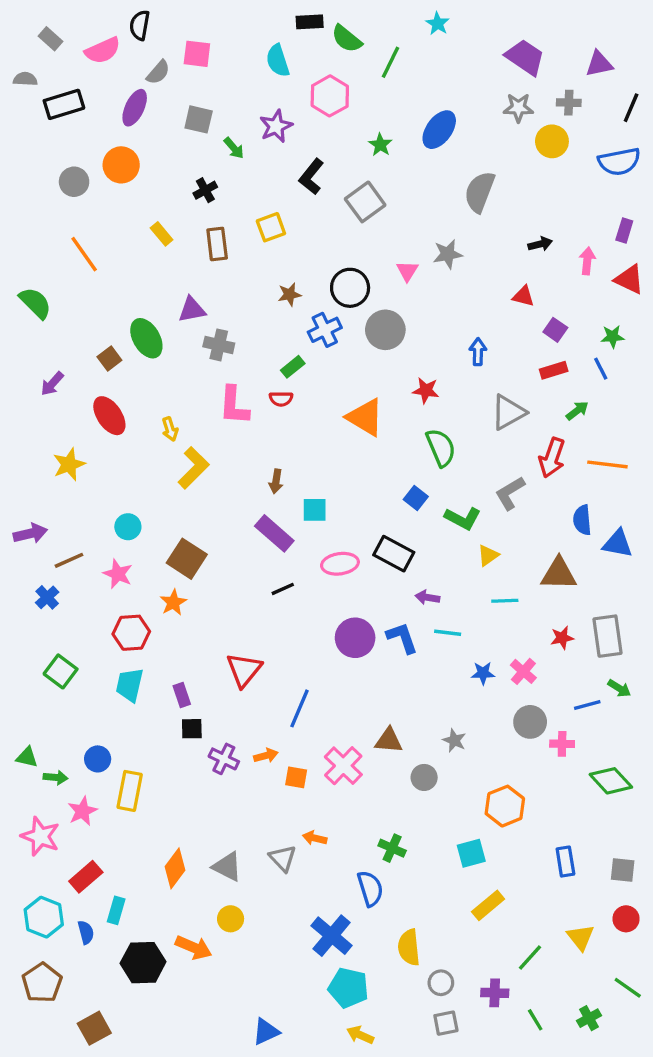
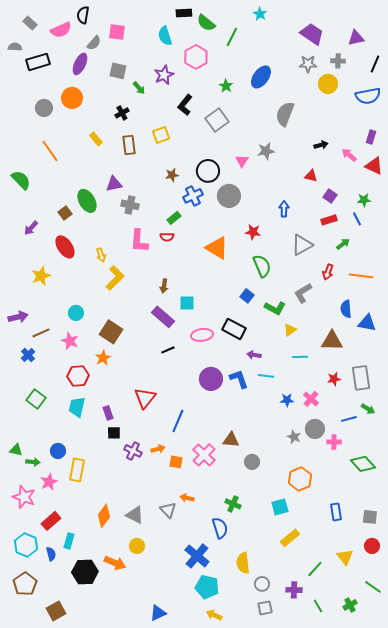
pink arrow: (587, 261) -> (349, 155), turned -56
red arrow: (552, 458) -> (328, 272), size x0.7
gray star: (454, 740) -> (294, 437), moved

